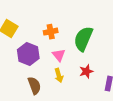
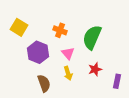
orange cross: (51, 32) -> (60, 30), turned 32

